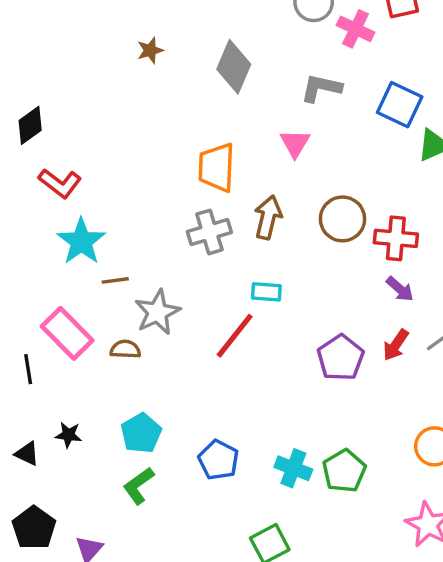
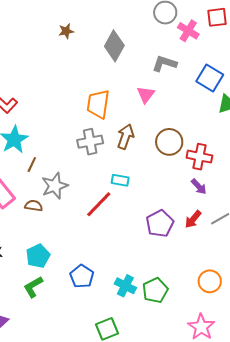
brown line: (115, 280) -> (32, 165), turned -63

